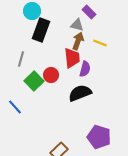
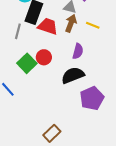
red trapezoid: (72, 58) -> (48, 26), moved, turned -65
gray line: (21, 59) -> (18, 31), moved
purple pentagon: (99, 137) -> (92, 98), moved, turned 30

